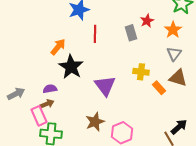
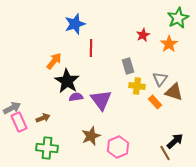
gray rectangle: (131, 33) -> (128, 66), moved
gray triangle: (174, 54) -> (160, 79), moved
purple semicircle: (50, 89) -> (76, 97), moved
pink rectangle: (39, 116) -> (19, 122), moved

